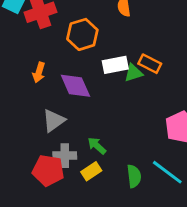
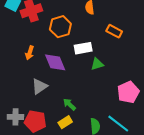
orange rectangle: (150, 64) -> (114, 31), moved
green triangle: (134, 73) -> (97, 64), moved
gray cross: (65, 156) -> (15, 117), moved

